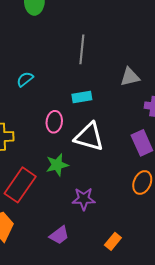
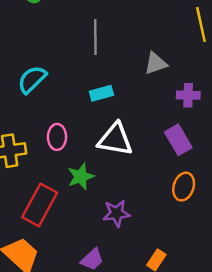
cyan semicircle: (25, 79) -> (32, 79), size x1.5
pink ellipse: (54, 122) -> (57, 137), moved

